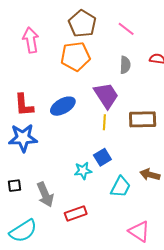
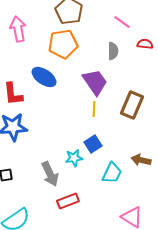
pink line: (126, 29) -> (122, 22), moved
blue ellipse: (63, 106) -> (44, 77), moved, turned 65
brown rectangle: (143, 119) -> (132, 105), turned -64
gray arrow: (45, 195) -> (50, 174), moved

